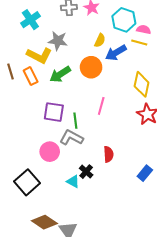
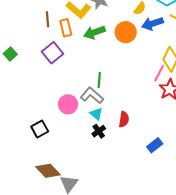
pink line: (101, 106) -> (159, 73), moved
purple square: (54, 112) -> (53, 53), moved, turned 30
cyan triangle: (73, 181) -> (96, 114), moved
black square: (27, 182) -> (40, 129), size x0.7

